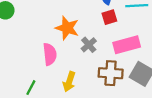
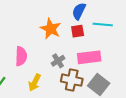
orange star: (67, 28) -> (51, 29), moved
gray cross: (89, 45) -> (58, 61), moved

